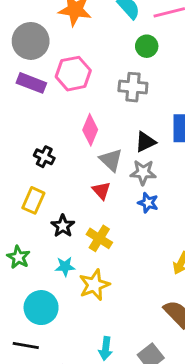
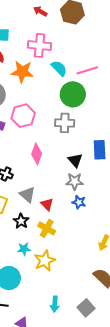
green circle: (147, 46) -> (73, 94), size x1.6
black triangle: (145, 142) -> (75, 160), turned -42
gray triangle: (111, 160) -> (27, 195), moved
red triangle: (101, 191) -> (47, 204), moved

